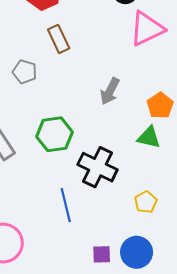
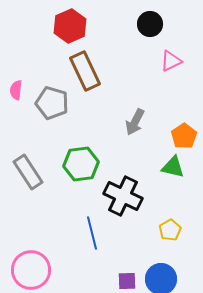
pink triangle: (147, 29) -> (171, 61), size x0.6
brown rectangle: (59, 39) -> (85, 71), size x1.4
gray pentagon: (25, 72) -> (52, 103), size x1.4

